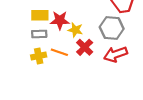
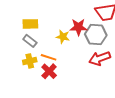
red star: (60, 20) -> (78, 27), moved
gray rectangle: (39, 34) -> (30, 41), turned 40
red cross: (85, 47) -> (49, 71), moved

